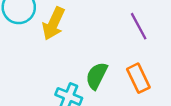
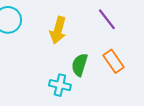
yellow arrow: (54, 24) -> (58, 30), moved

